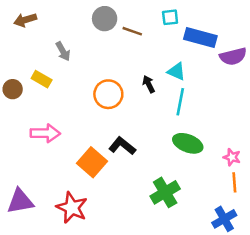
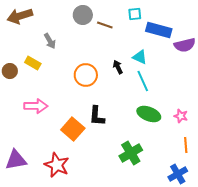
brown arrow: (25, 20) -> (20, 16), size x1.4
cyan line: (180, 102) -> (143, 81), turned -35
black L-shape: (122, 146) -> (97, 116), turned -125
pink star: (232, 157) -> (181, 116), moved

